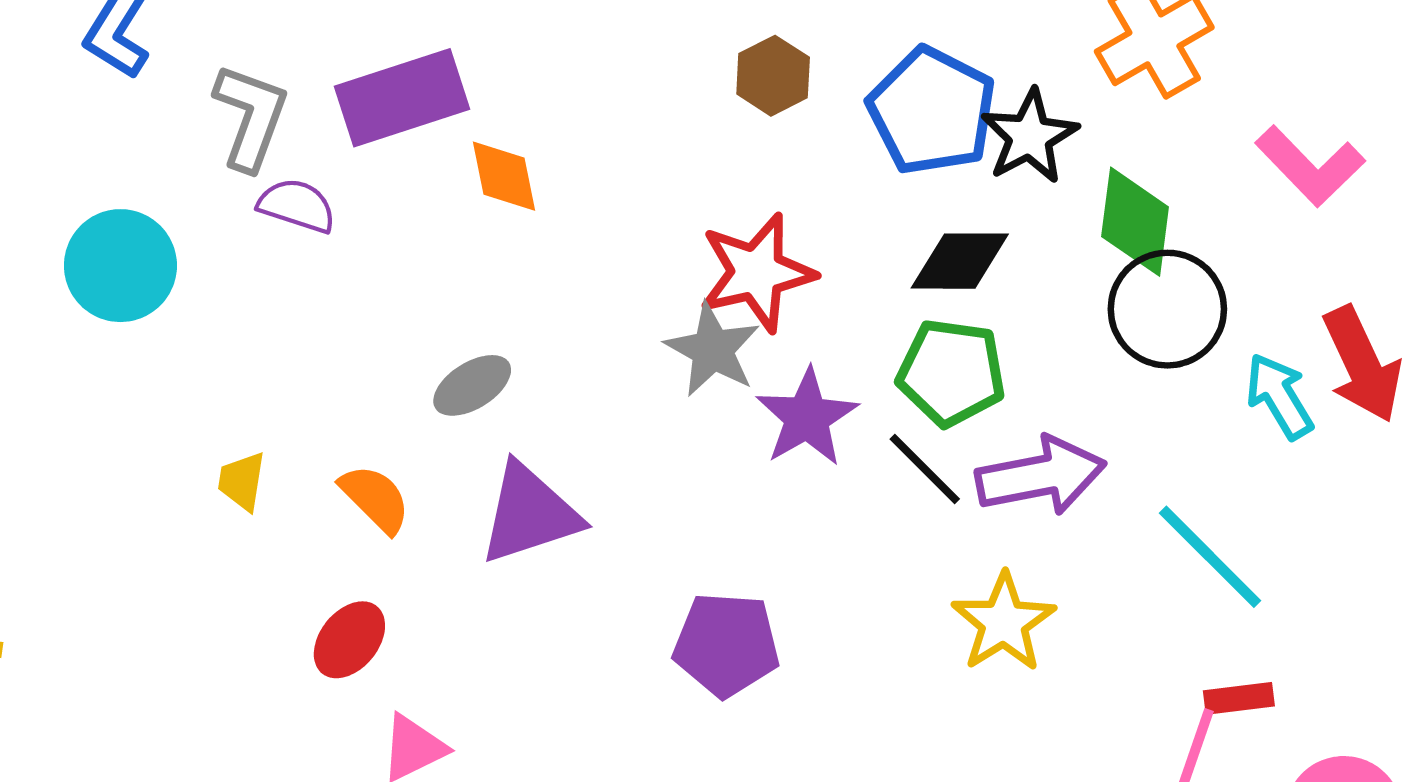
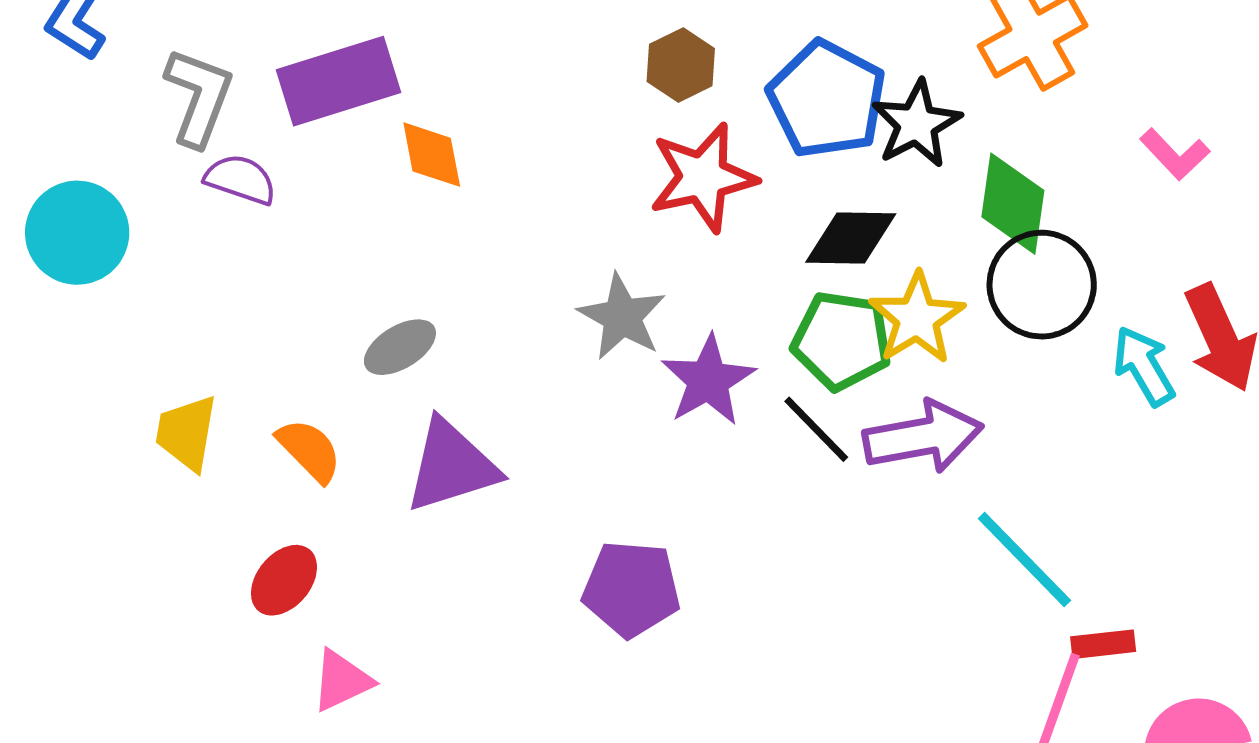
pink L-shape: (1310, 166) -> (1175, 154), size x0.7
red star: (757, 272) -> (703, 177), moved
yellow trapezoid: (242, 481) -> (187, 433), size x1.4
cyan line: (1210, 557) -> (1024, 559), moved
yellow star: (1004, 622) -> (917, 318), moved

